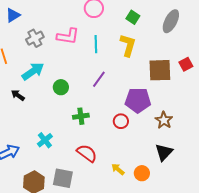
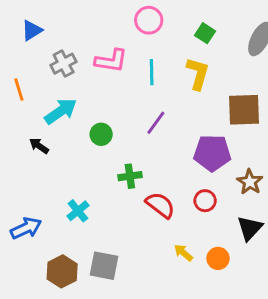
red circle: (121, 121) -> (205, 201), moved
red semicircle: (87, 153) -> (160, 205), moved

